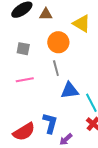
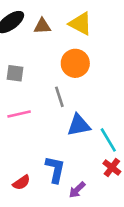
yellow triangle: (82, 24) -> (80, 24), moved
orange circle: (58, 42) -> (75, 63), moved
red semicircle: (24, 132) -> (21, 183), size x0.6

